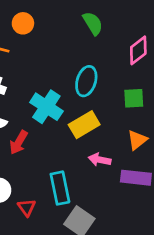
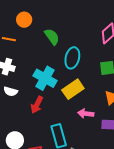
green semicircle: (93, 23) -> (52, 37), moved
red arrow: (19, 142) -> (37, 105), moved

